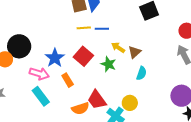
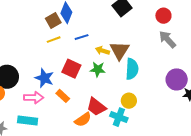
yellow line: (84, 28) -> (54, 40), moved
brown triangle: (135, 52) -> (120, 50), size x1.5
cyan semicircle: (141, 73) -> (132, 69), size x1.5
cyan rectangle: (41, 96) -> (28, 120), moved, turned -30

